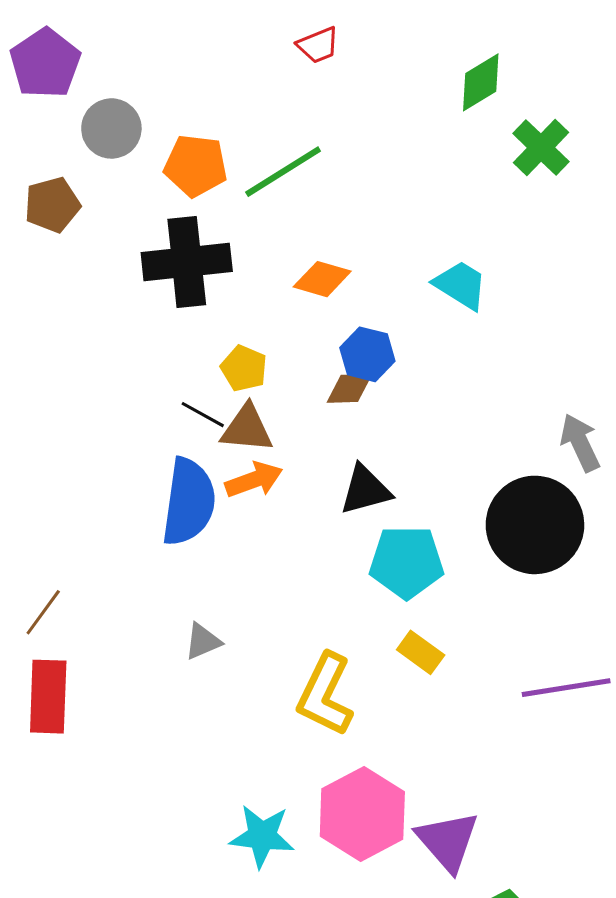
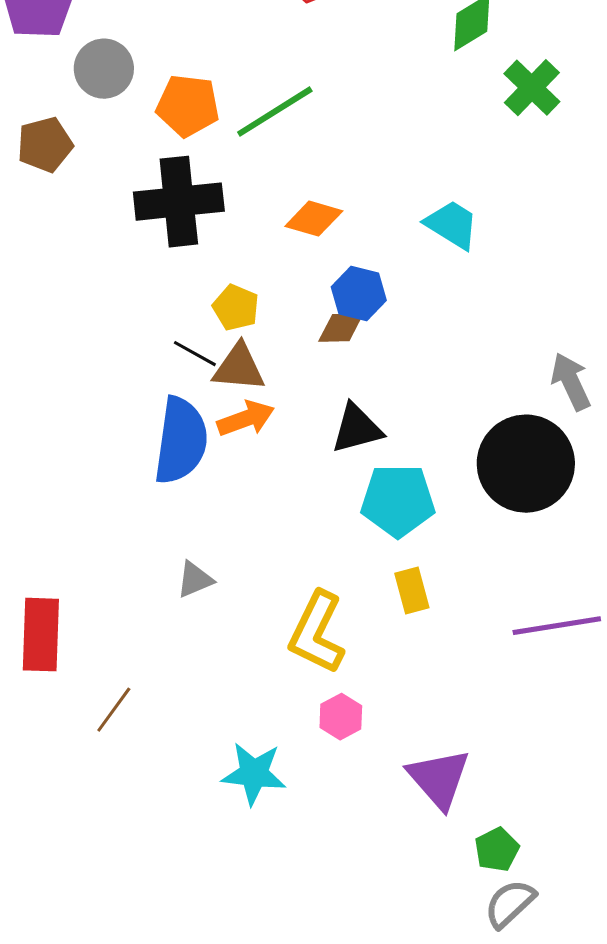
brown line: (43, 612) -> (114, 710), moved
yellow rectangle: (421, 652) -> (412, 591), turned 39
pink hexagon: (362, 814) -> (341, 717), moved, size x0.5

